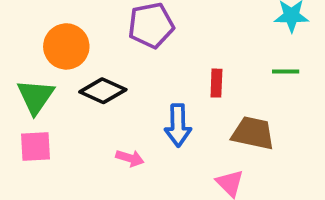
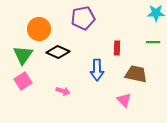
pink square: (36, 147) -> (23, 81), turned -30
pink arrow: (130, 158) -> (63, 91), moved

